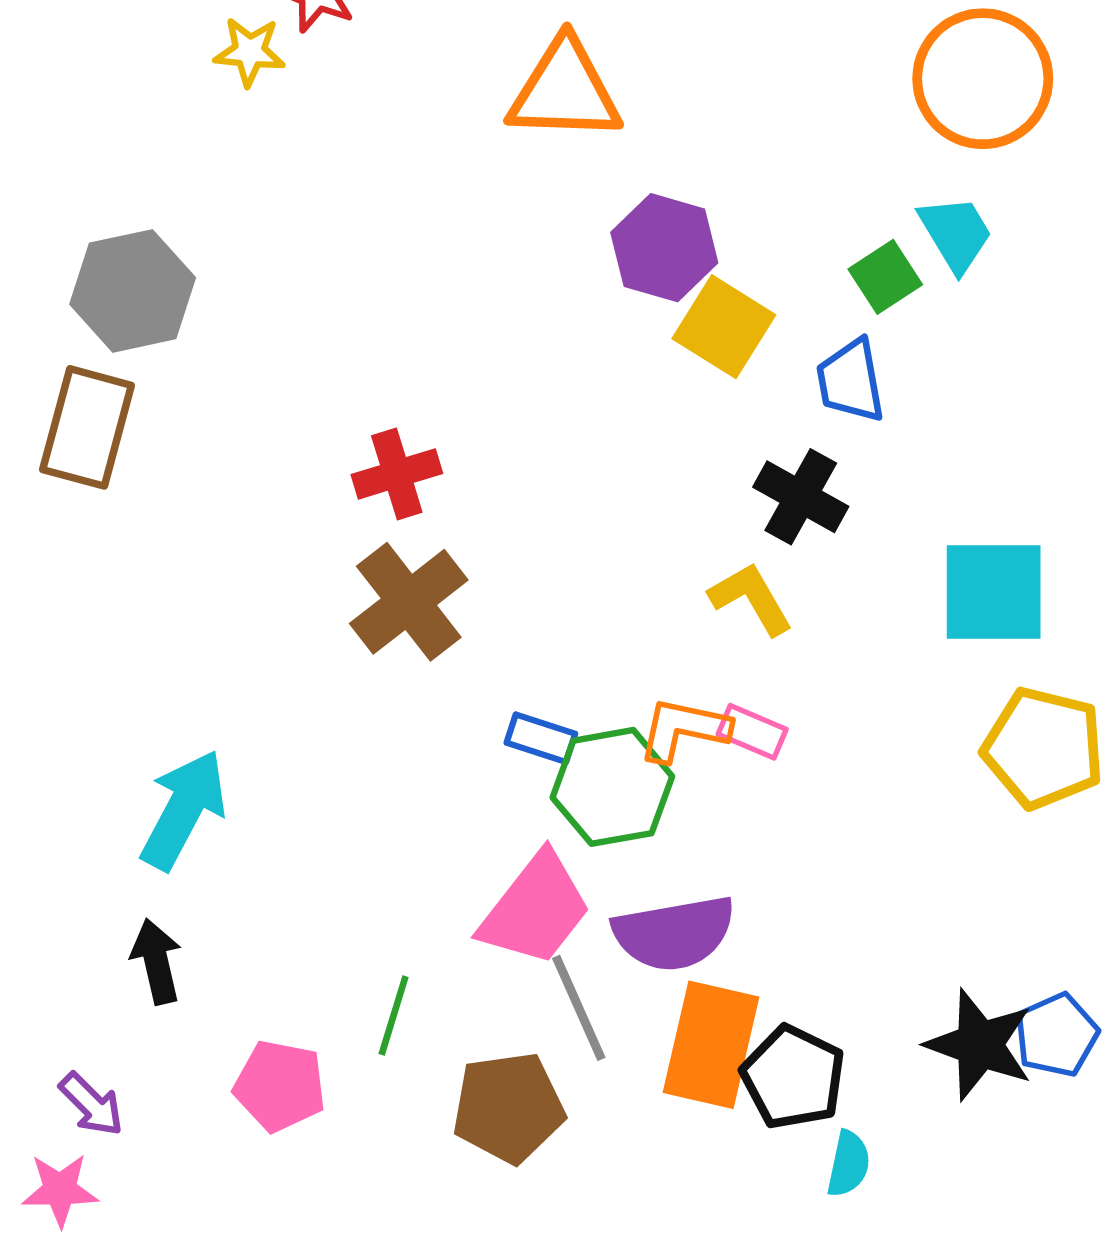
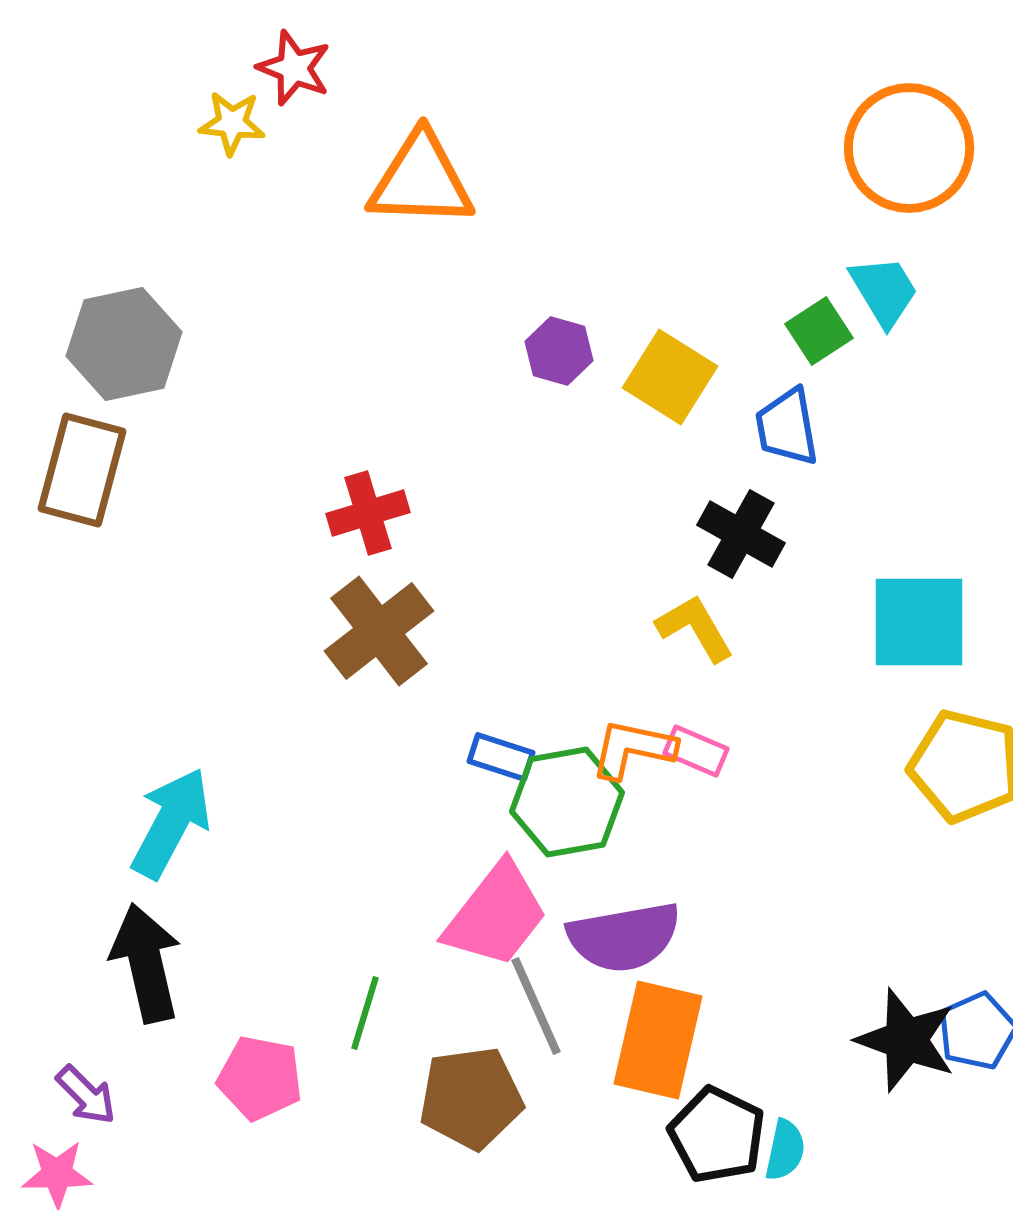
orange triangle: (565, 91) -> (421, 180), moved
purple hexagon: (664, 248) -> (559, 351), moved, size x0.7
black arrow: (156, 961) -> (146, 963), size x1.5
black pentagon: (793, 1077) -> (717, 1135), moved

